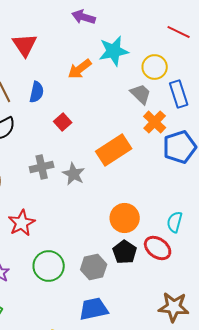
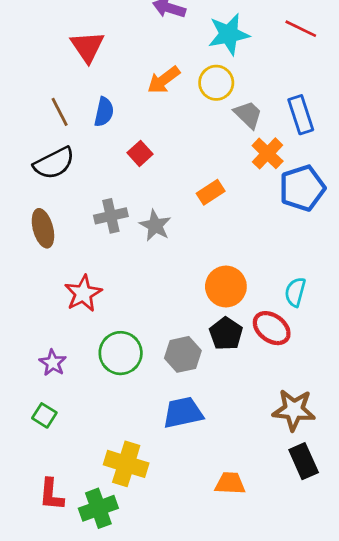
cyan star: (114, 51) -> (229, 34), moved
yellow circle: (155, 67) -> (216, 83), moved
orange rectangle: (114, 150) -> (211, 192), size x0.6

